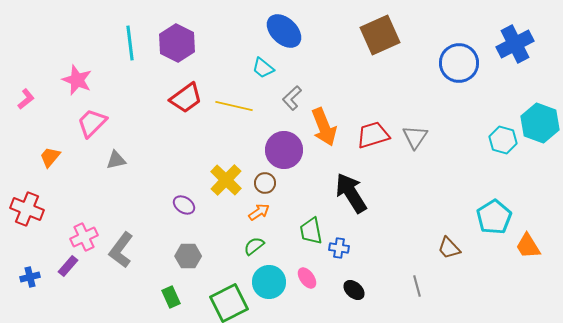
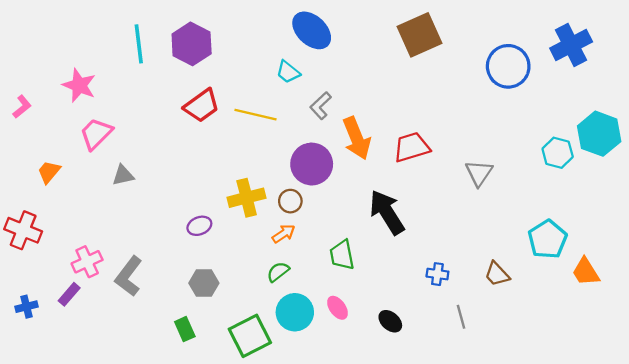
gray triangle: (415, 137) -> (479, 173), moved
yellow cross: (226, 180) -> (247, 198), turned 32
purple ellipse: (184, 205) -> (199, 226), turned -55
blue cross: (339, 248) -> (437, 274), moved

